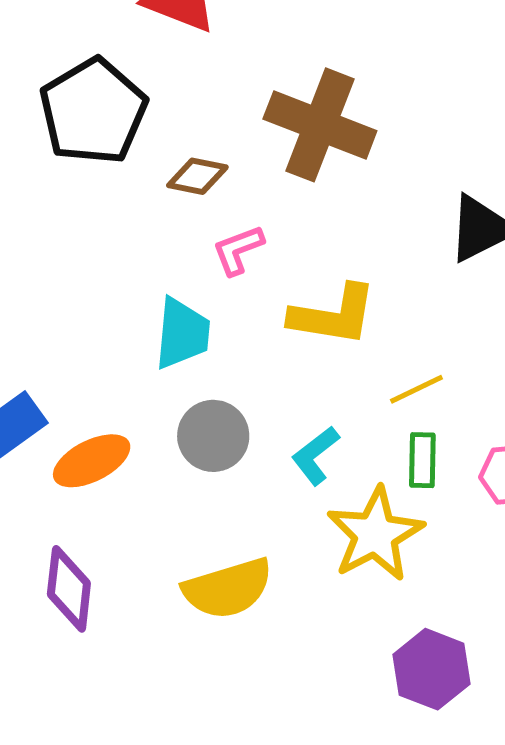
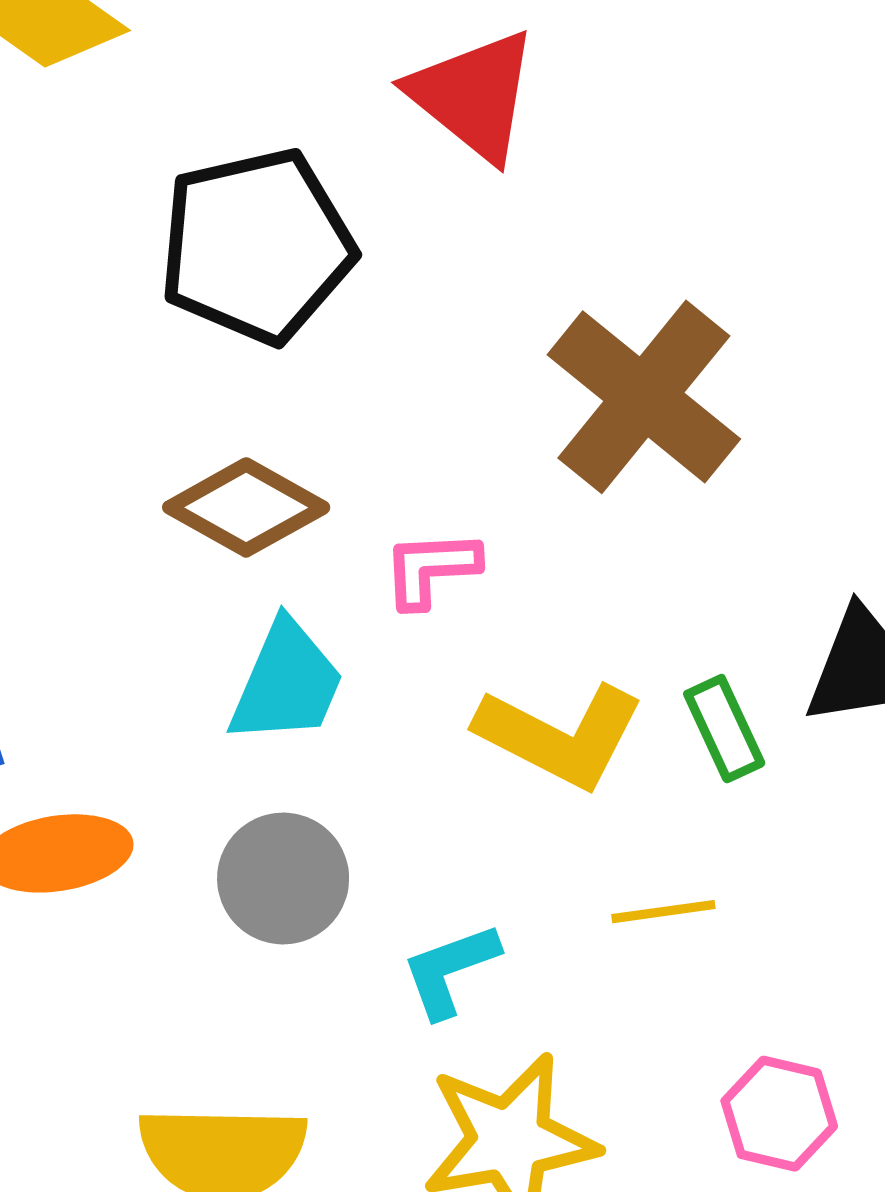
brown diamond: (197, 176) -> (246, 507), moved, size x1.4
green rectangle: (422, 460) -> (724, 729), moved, turned -44

